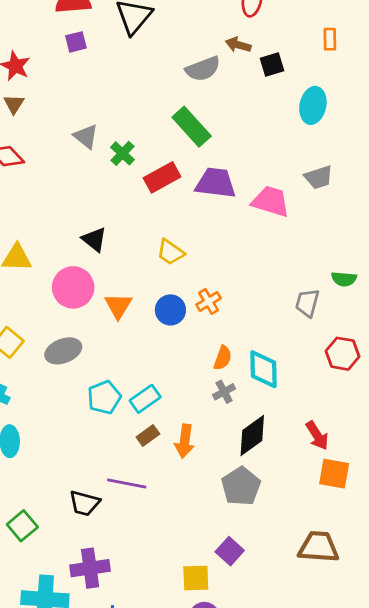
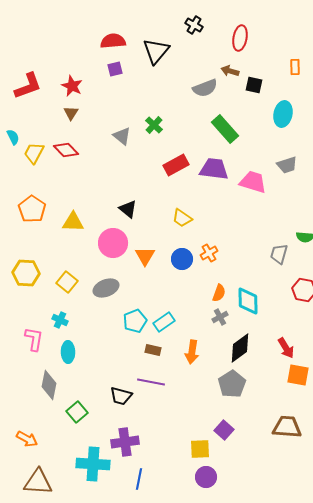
black square: (272, 65) -> (254, 85), turned 30
green rectangle: (192, 127) -> (225, 129), moved
green cross: (123, 153) -> (154, 125), moved
brown rectangle: (148, 436) -> (153, 350), moved, turned 49

